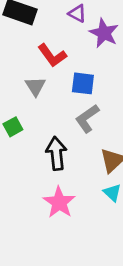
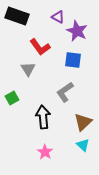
blue square: (83, 83) -> (73, 60), moved
pink star: (59, 202) -> (45, 152), size x0.7

